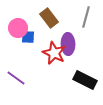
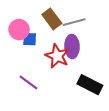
gray line: (86, 17) -> (74, 22), moved, turned 60
purple line: (16, 78) -> (29, 83), moved

